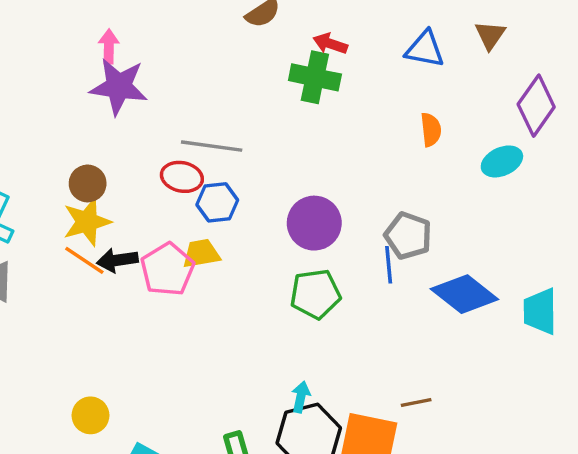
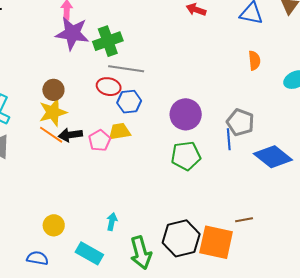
green cross: (315, 77) -> (108, 41), moved, turned -32
pink pentagon: (167, 269) -> (100, 141), size x0.7
cyan arrow: (301, 397) -> (112, 222), moved

